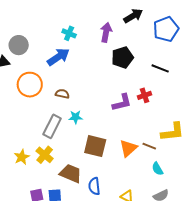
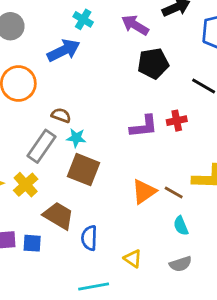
purple arrow: (106, 32) -> (135, 25), turned -78
brown semicircle: (62, 94) -> (61, 115), moved
brown square: (95, 146) -> (83, 170), moved

